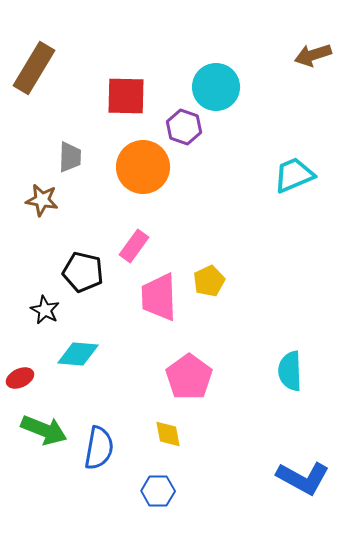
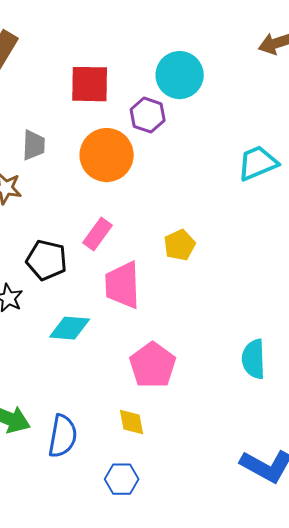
yellow pentagon: (209, 281) -> (180, 245), moved
cyan diamond: (78, 354) -> (70, 328), moved

